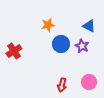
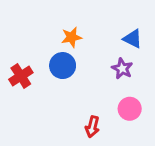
blue circle: (61, 44) -> (63, 66), moved
pink circle: (89, 82) -> (130, 109), moved

